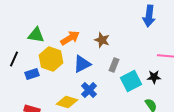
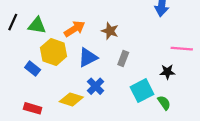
black line: (14, 59) -> (13, 22), moved
blue rectangle: (32, 74) -> (33, 69), turned 56
cyan square: (131, 81) -> (142, 91), moved

